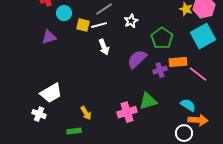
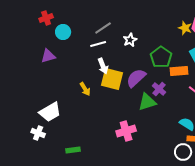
yellow square: (83, 25) -> (112, 79), moved, size x1.6
orange rectangle: (178, 62) -> (179, 71), moved
purple cross: (160, 70) -> (159, 89), turned -32
green triangle: (148, 101) -> (147, 102), moved
yellow arrow: (86, 113) -> (85, 89), moved

